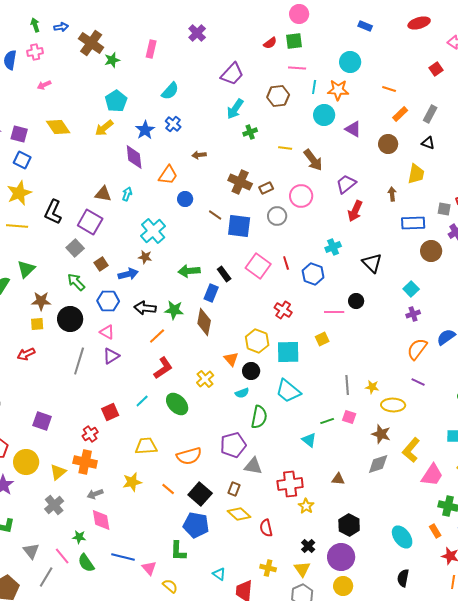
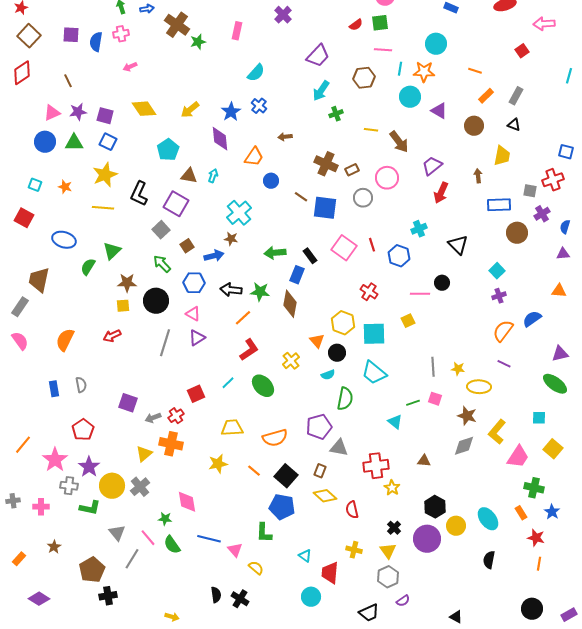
cyan pentagon: (116, 101) -> (168, 150), moved
yellow circle: (26, 462) -> (112, 486), moved
gray arrow: (95, 494) -> (153, 418), moved
yellow circle: (343, 586) -> (456, 526), moved

